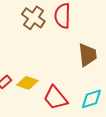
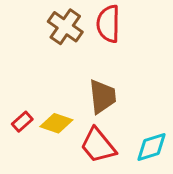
brown trapezoid: (87, 55) -> (102, 96), moved

